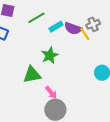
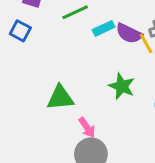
green star: (50, 55) -> (122, 86), moved, turned -30

